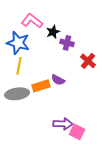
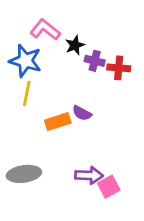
red cross: (88, 61) -> (119, 68), moved, turned -35
gray ellipse: (17, 94) -> (24, 174), moved
pink square: (77, 132) -> (109, 187), turned 35

